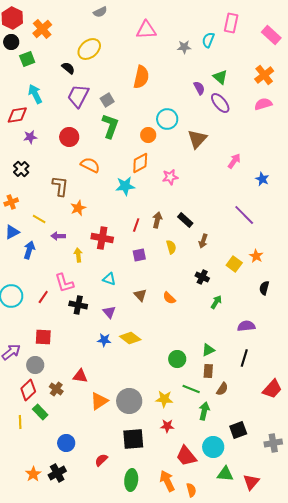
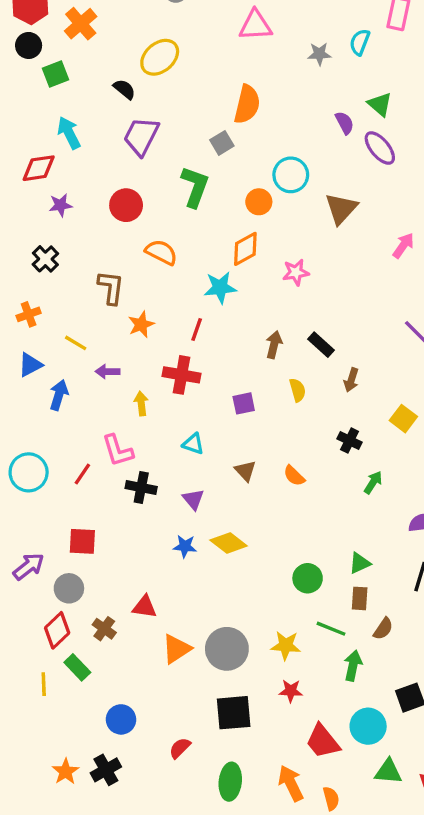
gray square: (107, 100) -> (222, 143), moved
red line: (136, 225) -> (197, 330), moved

